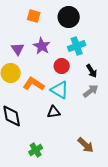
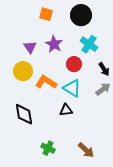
cyan cross: (77, 46) -> (89, 44), turned -36
brown arrow: (86, 145) -> (86, 150), moved
green cross: (36, 150) -> (48, 148), turned -32

